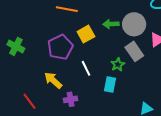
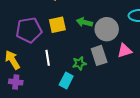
purple cross: (71, 99) -> (16, 82), moved

